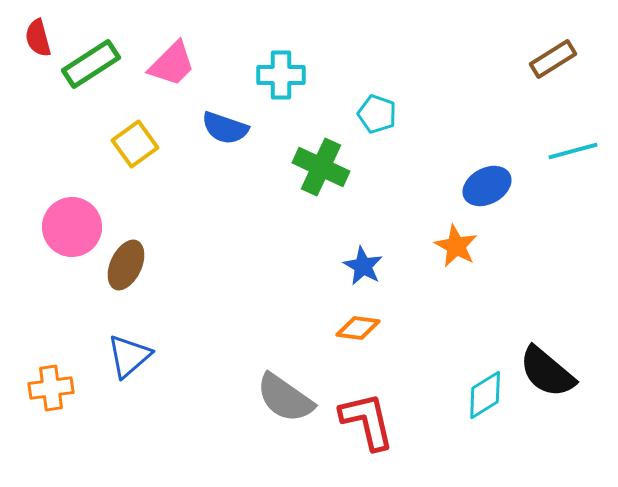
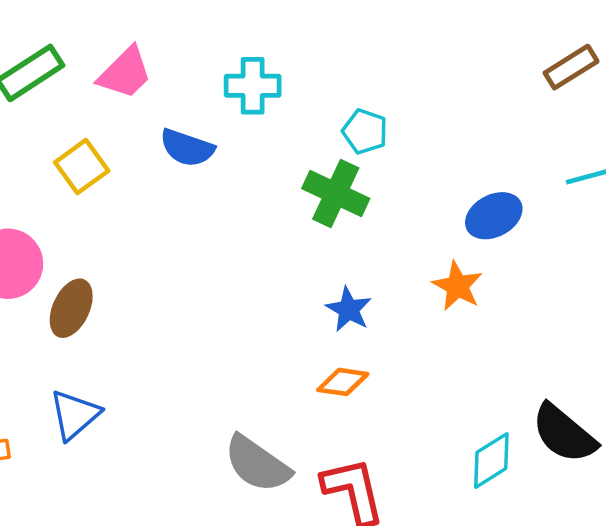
green cross: (321, 167) -> (336, 193), moved

